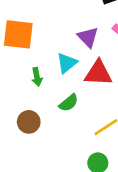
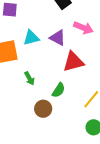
cyan triangle: (67, 63) -> (31, 38), moved, turned 42
brown circle: (29, 122) -> (43, 109), moved

